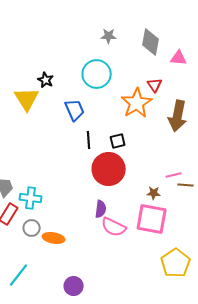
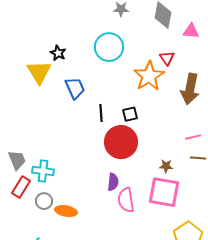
blue trapezoid: (75, 110) -> (75, 88), moved
pink line: (174, 175) -> (193, 137), moved
pink semicircle: (114, 227) -> (126, 200), turned 55

